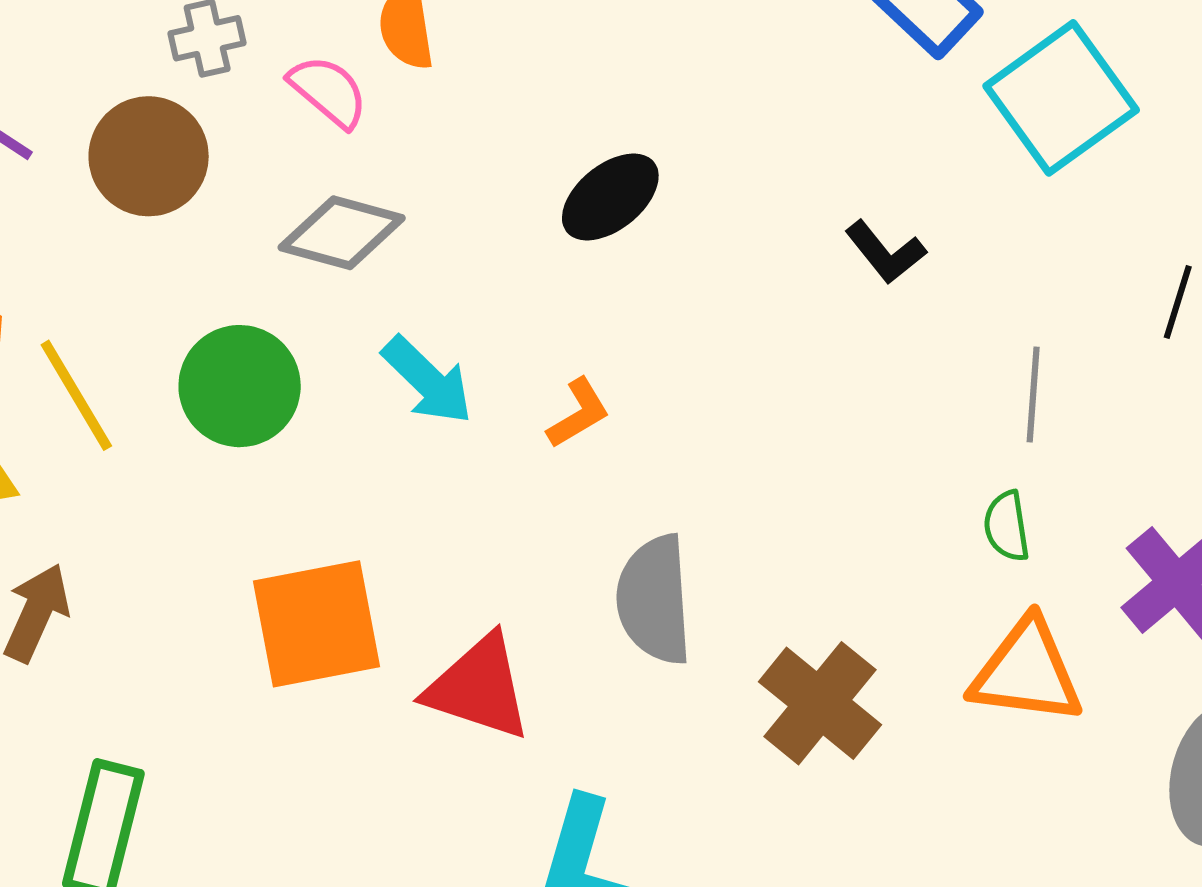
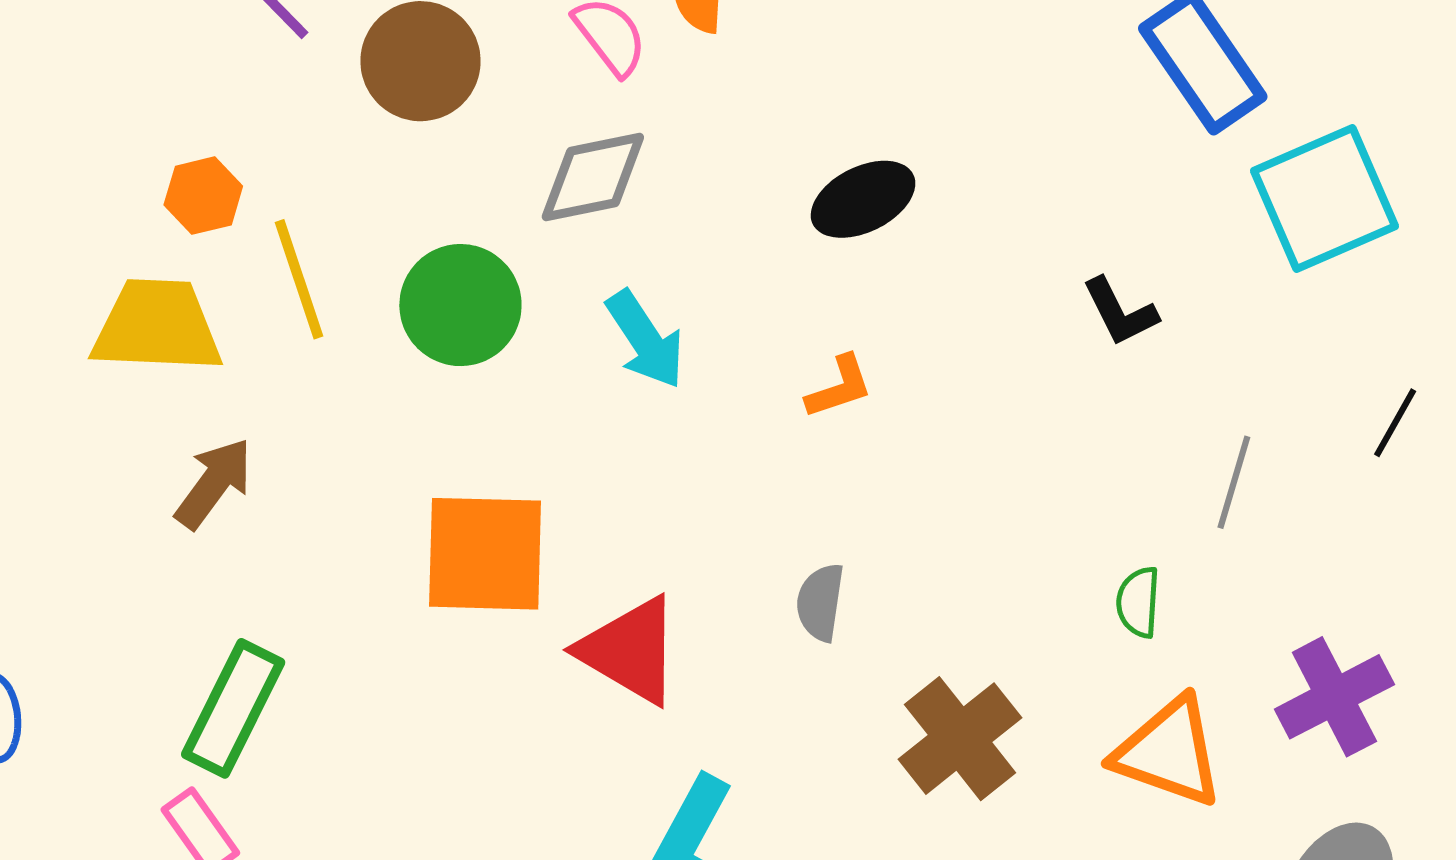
gray diamond: (342, 233) -> (593, 177), turned -39
orange L-shape: (578, 413) -> (839, 387), moved
green semicircle: (1007, 526) -> (1138, 602), moved
gray semicircle: (654, 600) -> (820, 602), size x0.6

